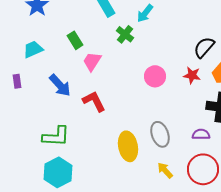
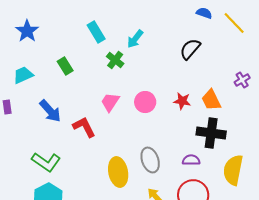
black semicircle: (204, 47) -> (190, 49), moved
pink trapezoid: (92, 61) -> (110, 102), moved
green L-shape: (56, 136) -> (46, 162), turned 32

